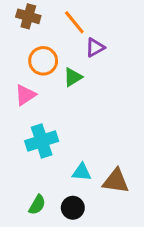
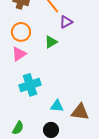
orange circle: (43, 61) -> (21, 32), moved
green semicircle: (37, 205) -> (18, 128), moved

